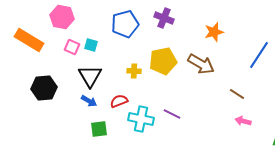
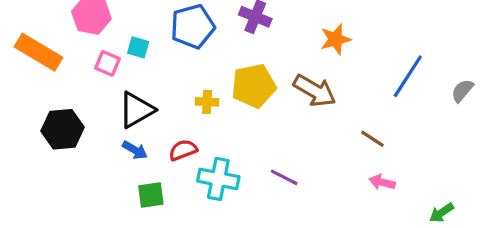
cyan square: (91, 45) -> (138, 47), moved
black triangle: (90, 76) -> (136, 110), turned 30
purple line: (172, 114) -> (284, 177), moved

